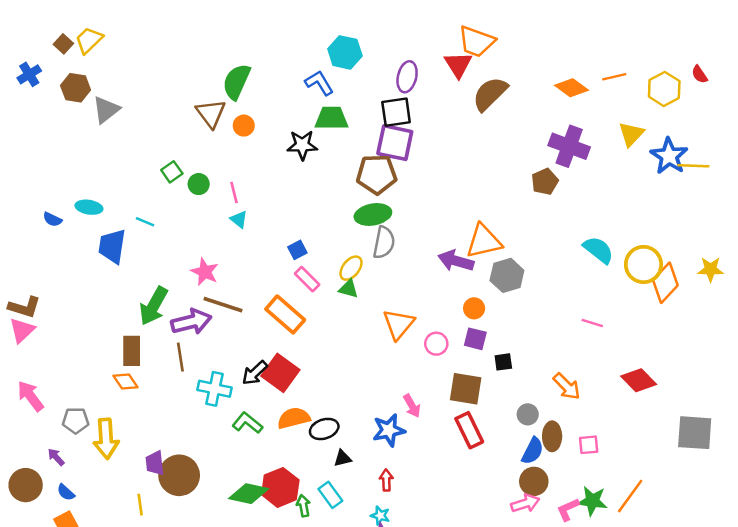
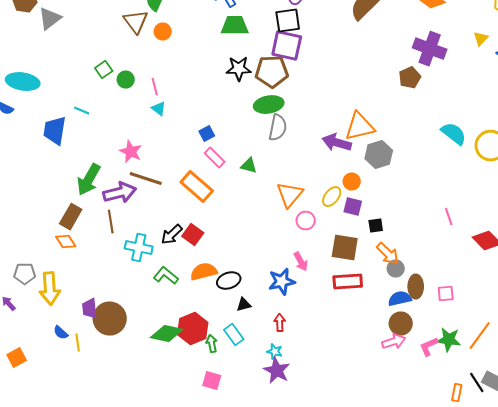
yellow triangle: (631, 134) -> (481, 39), size x0.7
black star: (302, 145) -> (239, 69), moved
cyan ellipse: (89, 207) -> (23, 82), moved, size x1.5
yellow ellipse: (351, 268) -> (332, 197), moved
pink line: (592, 323) -> (449, 217), moved, turned 54
pink circle: (436, 344) -> (306, 221), moved
brown rectangle: (132, 351) -> (71, 217), turned 30
red square: (280, 373) -> (193, 235), size x0.7
orange arrow: (567, 386) -> (388, 254), moved
red rectangle: (469, 430) -> (348, 282), turned -68
blue semicircle: (533, 451) -> (400, 299), turned -130
blue semicircle: (66, 492) -> (61, 333), moved

